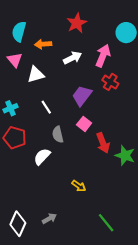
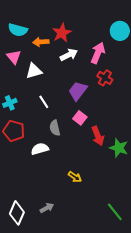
red star: (77, 23) -> (62, 33), moved
cyan semicircle: (19, 32) -> (18, 30), turned -90
white semicircle: (42, 157) -> (40, 149), turned 30
green line: (106, 223) -> (115, 212), moved

